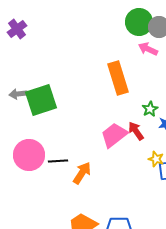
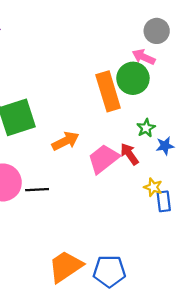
green circle: (139, 22) -> (133, 78), moved
orange arrow: (82, 173) -> (65, 141), moved, turned 30

